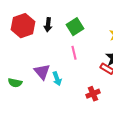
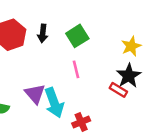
cyan arrow: (57, 79) -> (54, 103), size x1.6
red cross: (93, 94) -> (81, 122), moved

